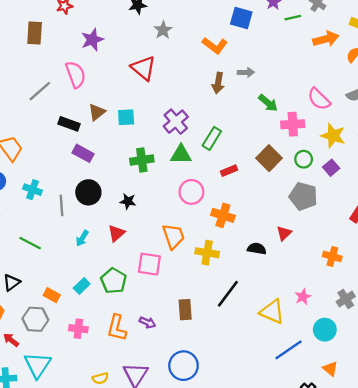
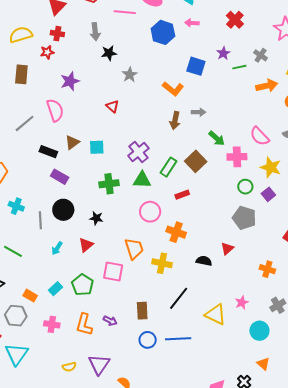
red triangle: (144, 68) -> (112, 106), size x0.6
brown square: (269, 158) -> (196, 161), moved
blue line: (289, 350) -> (178, 339), moved, turned 30
blue circle: (183, 366) -> (148, 340), moved, size x0.7

